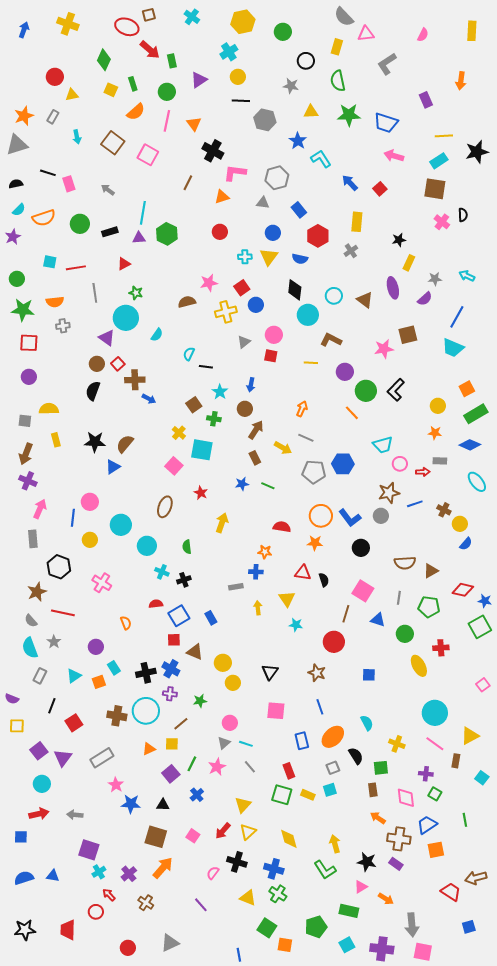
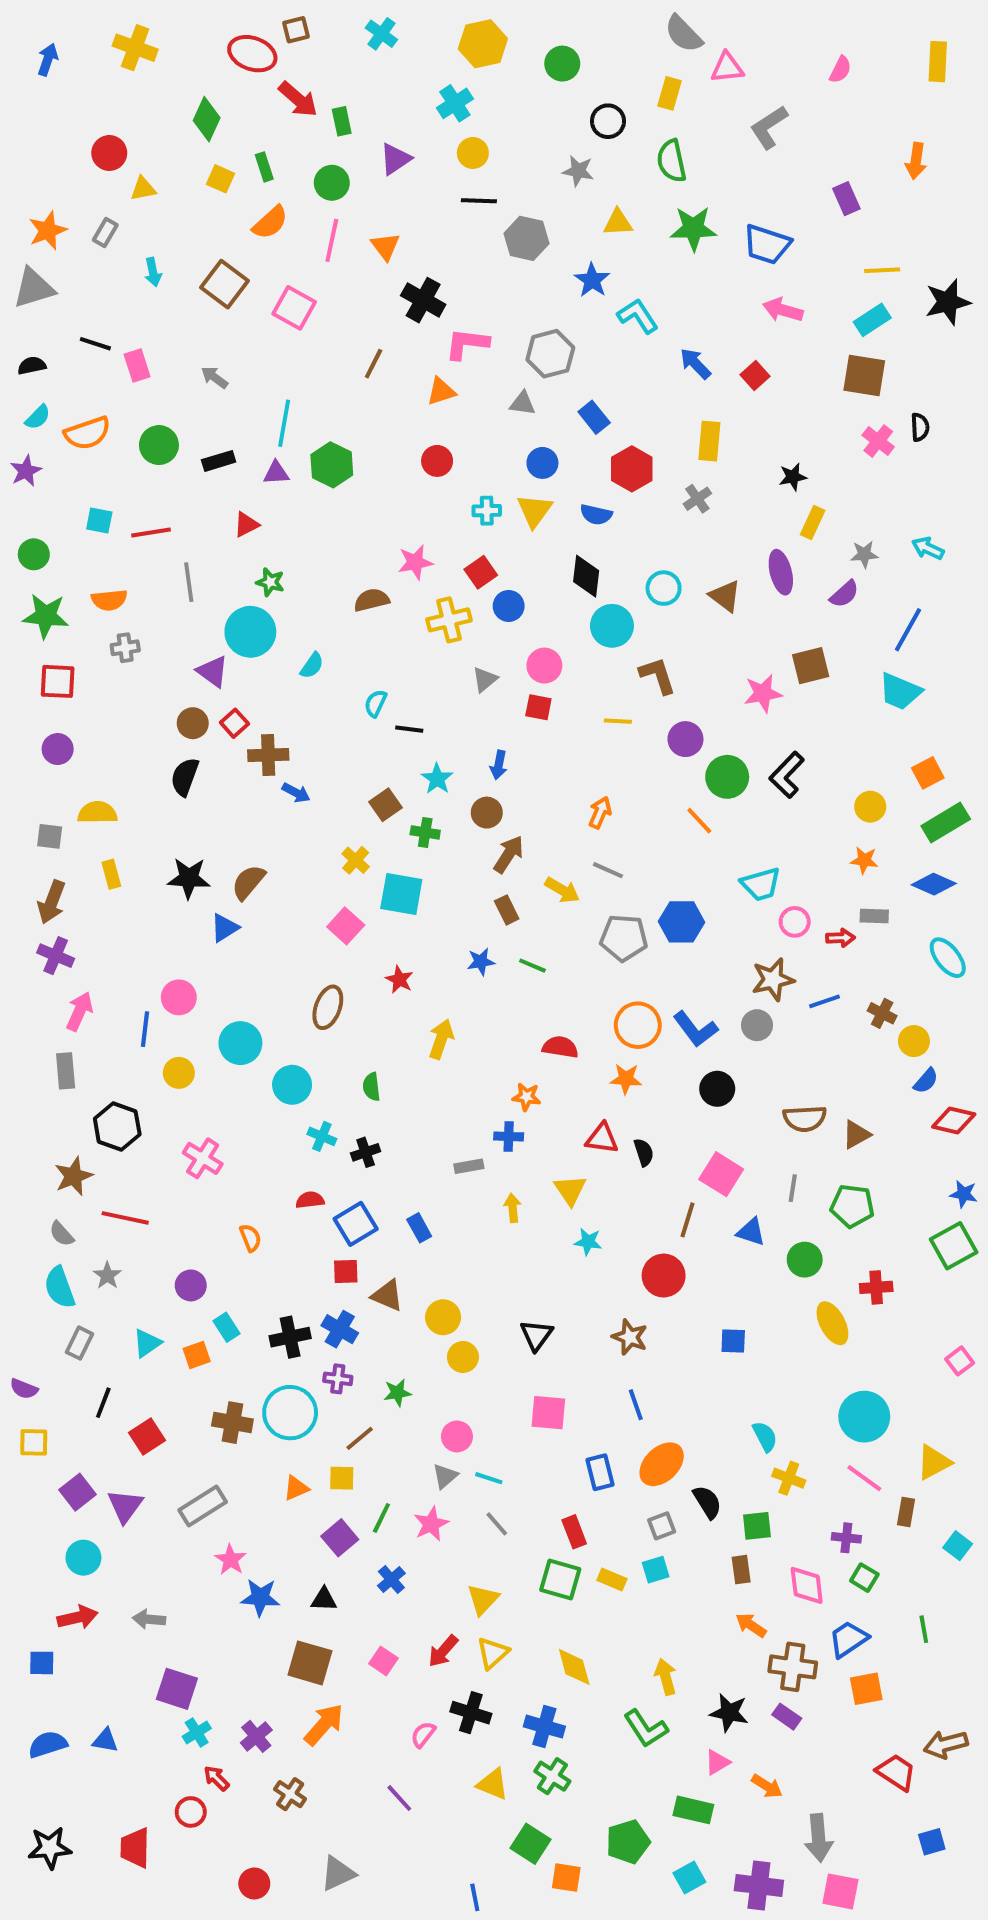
brown L-shape: (331, 340) -> (658, 676), turned 45
red diamond: (463, 590) -> (954, 1121), moved
cyan semicircle: (367, 723) -> (765, 1436), moved

